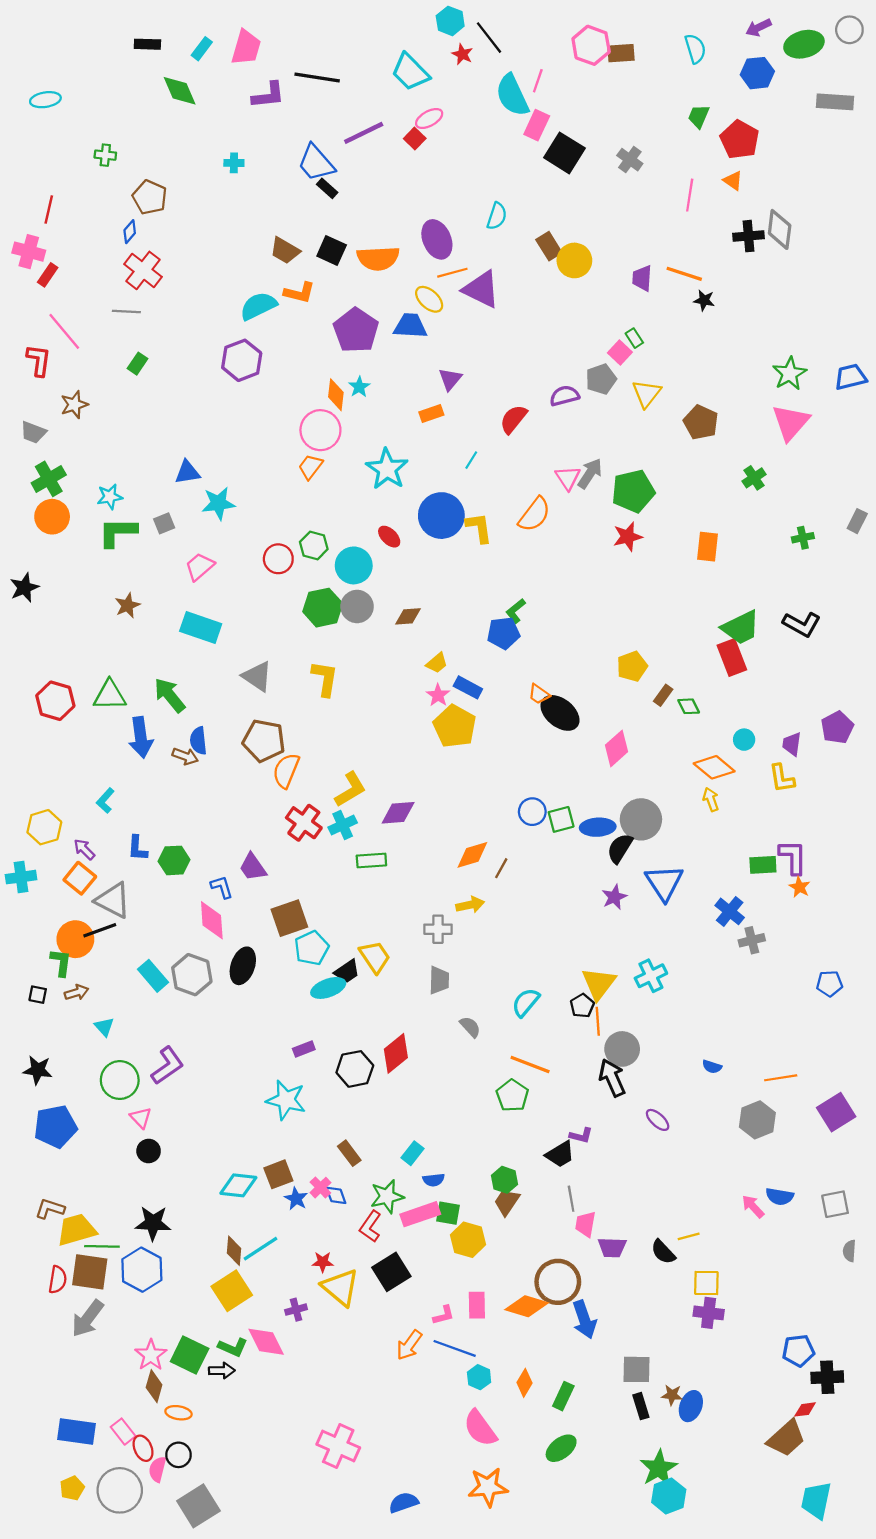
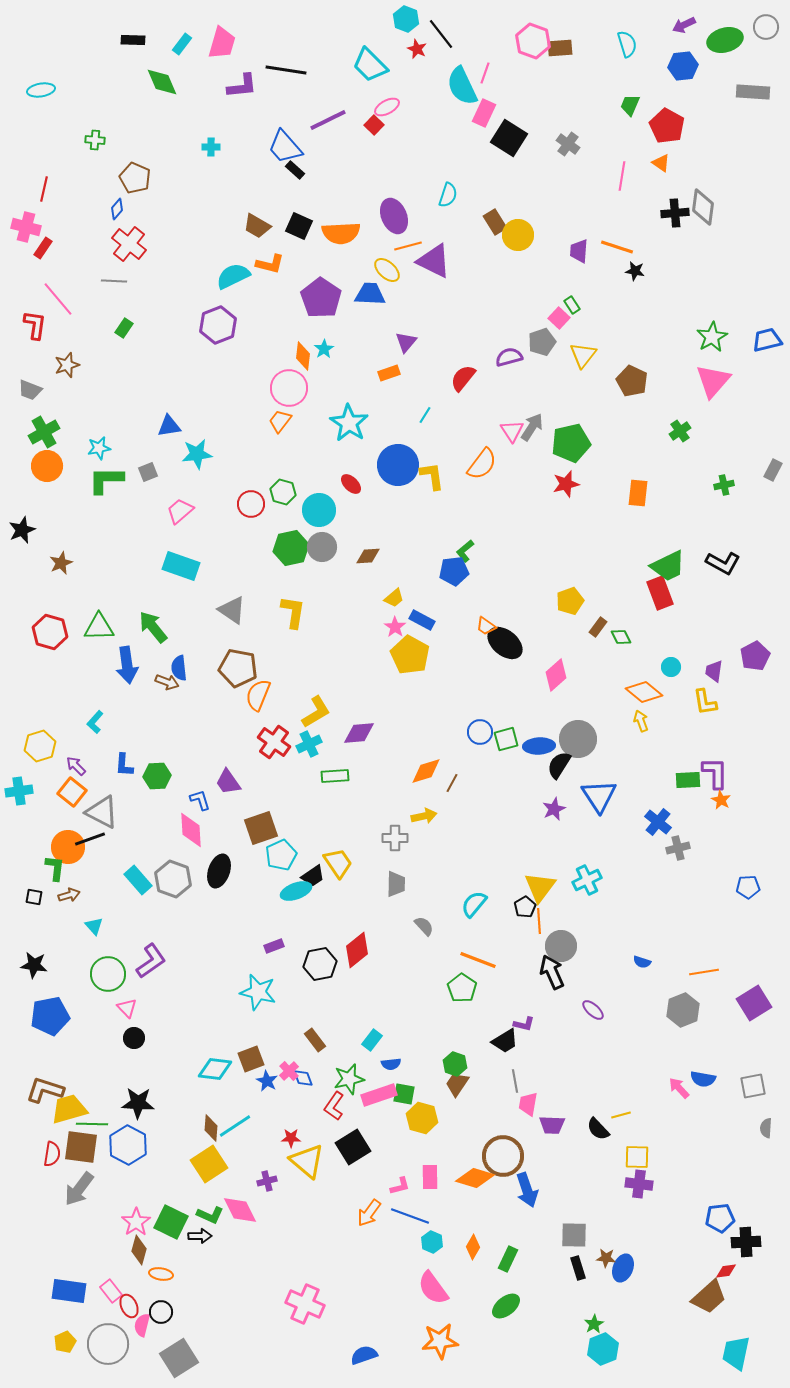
brown star: (127, 605) -> (61, 563), moved
brown L-shape: (50, 1209) -> (45, 1090), size x1.4
green star: (659, 1468) -> (594, 1324), size x0.6

